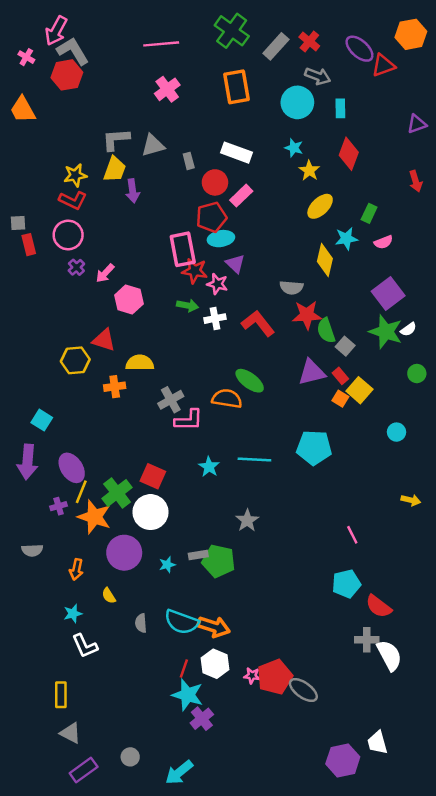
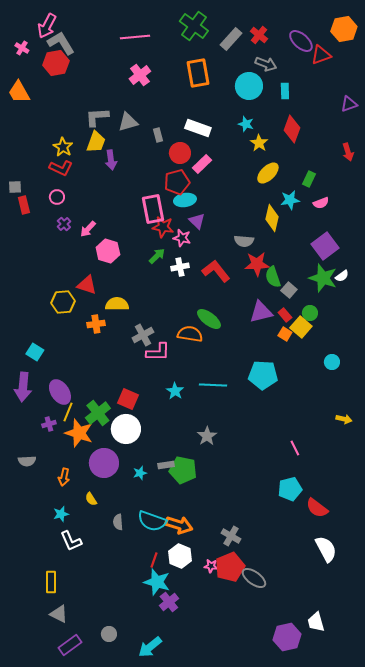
yellow star: (75, 175) -> (63, 147), turned -30
pink circle: (68, 235) -> (57, 197), size x0.6
green arrow: (188, 305) -> (157, 256), turned -54
green circle: (417, 374) -> (310, 313), moved
gray cross: (367, 640) -> (231, 536), moved, turned 30

